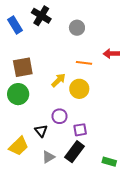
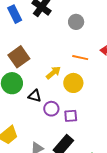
brown square: (23, 67) -> (19, 57), turned -30
purple square: (80, 130) -> (71, 116), moved
black triangle: (41, 131) -> (35, 96), moved, turned -40

